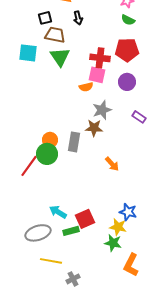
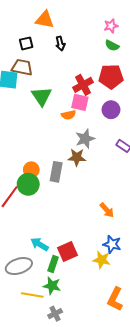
brown trapezoid: (55, 35) -> (22, 67), moved
green triangle: (60, 57) -> (42, 96), moved
red cross: (100, 58) -> (83, 85), turned -36
orange arrow: (112, 164) -> (107, 210), moved
green rectangle: (71, 231) -> (53, 264), turned -56
green star: (113, 243) -> (52, 286), moved

